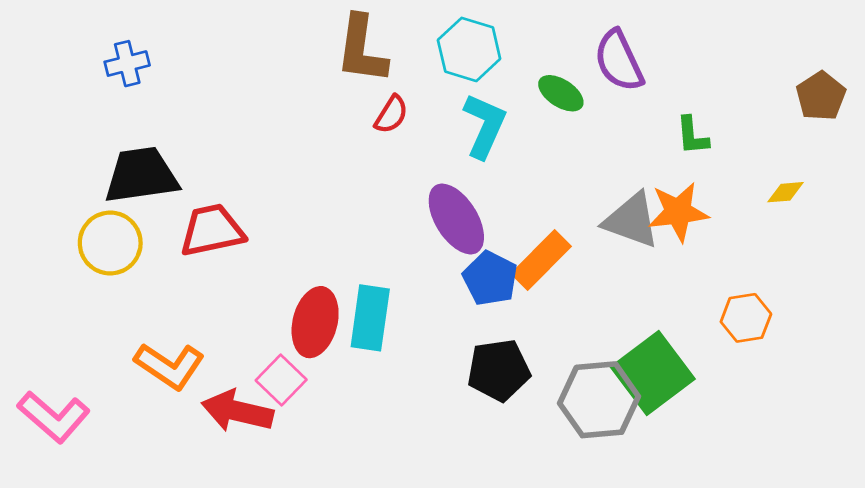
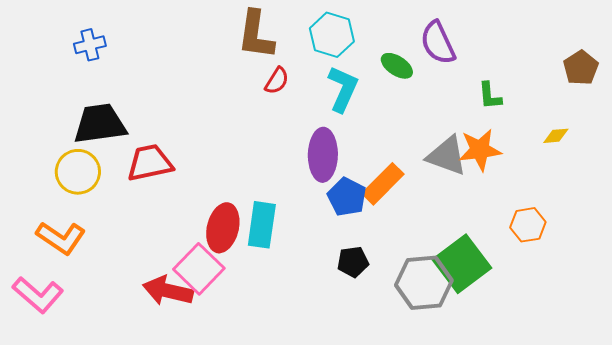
purple ellipse: (456, 219) -> (323, 155), turned 33
orange L-shape: (170, 366) -> (61, 238), moved
black pentagon: (499, 370) -> (353, 262), size x0.7
pink square: (281, 380) -> (199, 269), size x1.4

